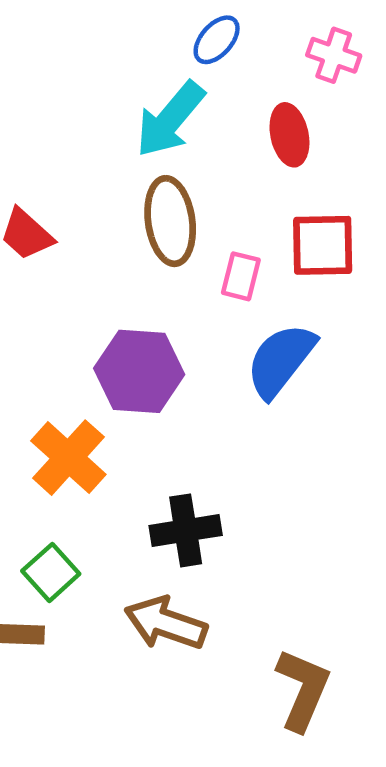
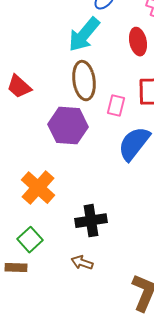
purple hexagon: (139, 371) -> (68, 126), moved
brown arrow: (166, 623) -> (82, 263), size x0.6

